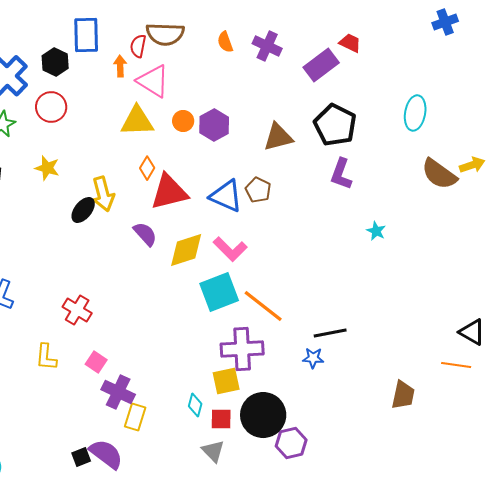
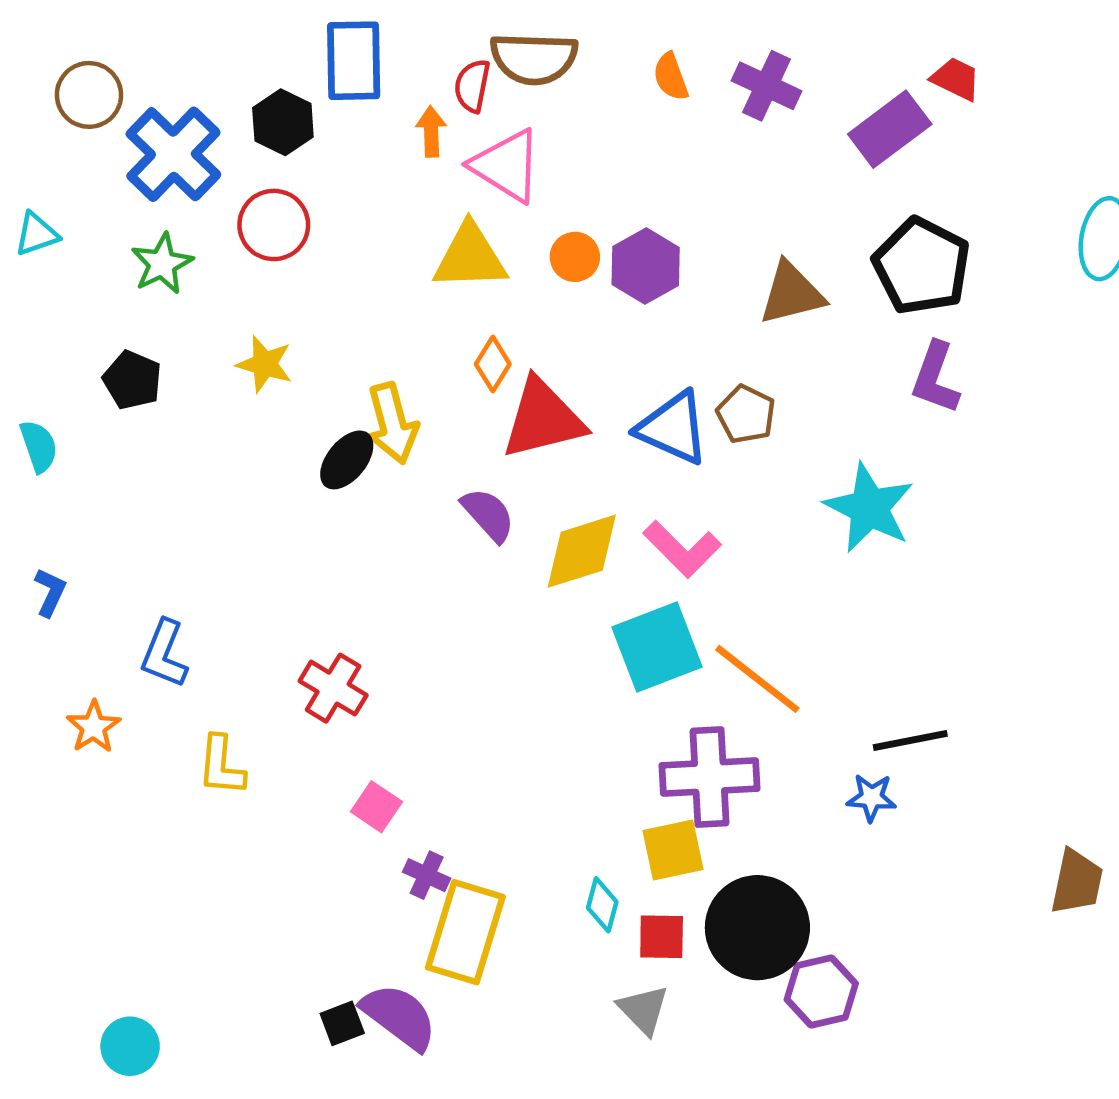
cyan star: (376, 231) -> (869, 508), moved, size x2.0
yellow L-shape: (46, 357) -> (221, 766), moved
purple cross: (118, 392) -> (427, 875), size x0.6
yellow rectangle: (135, 417) -> (465, 932), size x1.6

